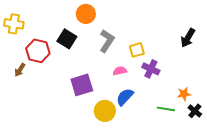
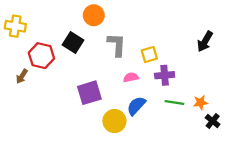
gray L-shape: (107, 41) -> (117, 45), turned -30
purple cross: (151, 69) -> (165, 75), turned -30
green line: (166, 109) -> (174, 102), moved

